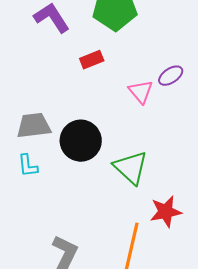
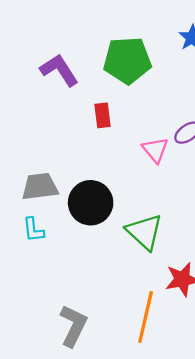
red rectangle: (92, 60) -> (102, 115), turned -75

